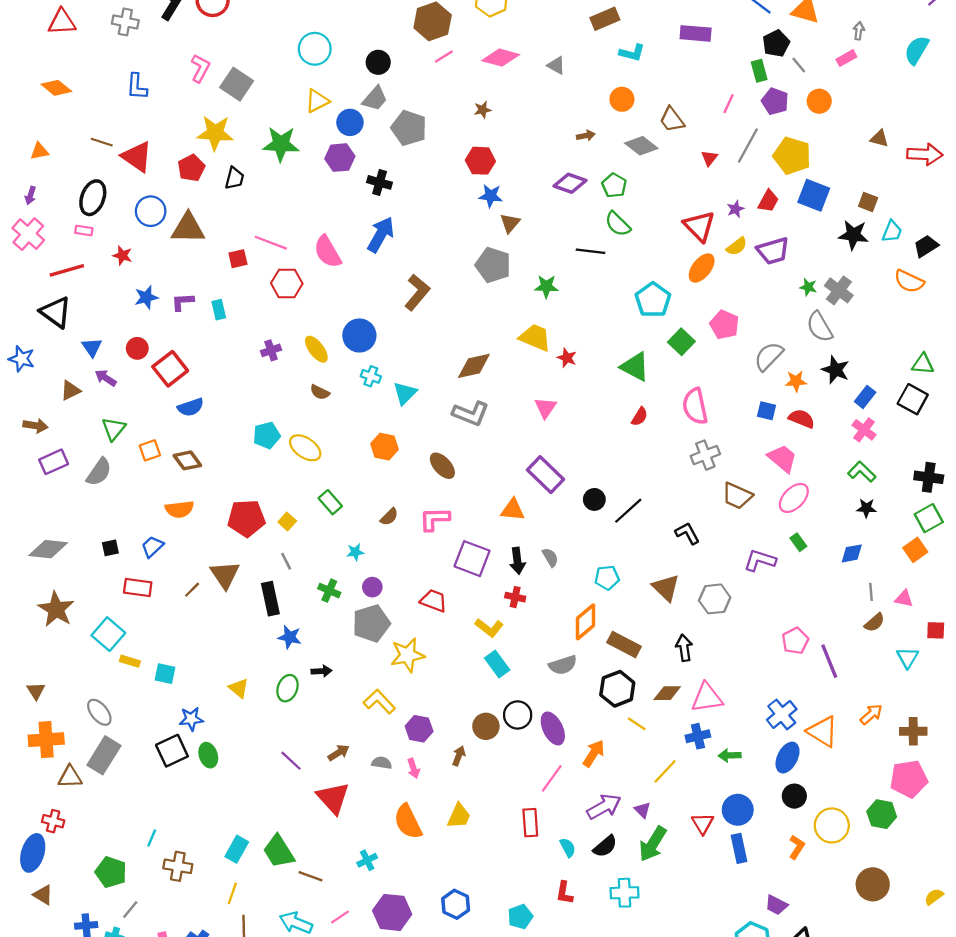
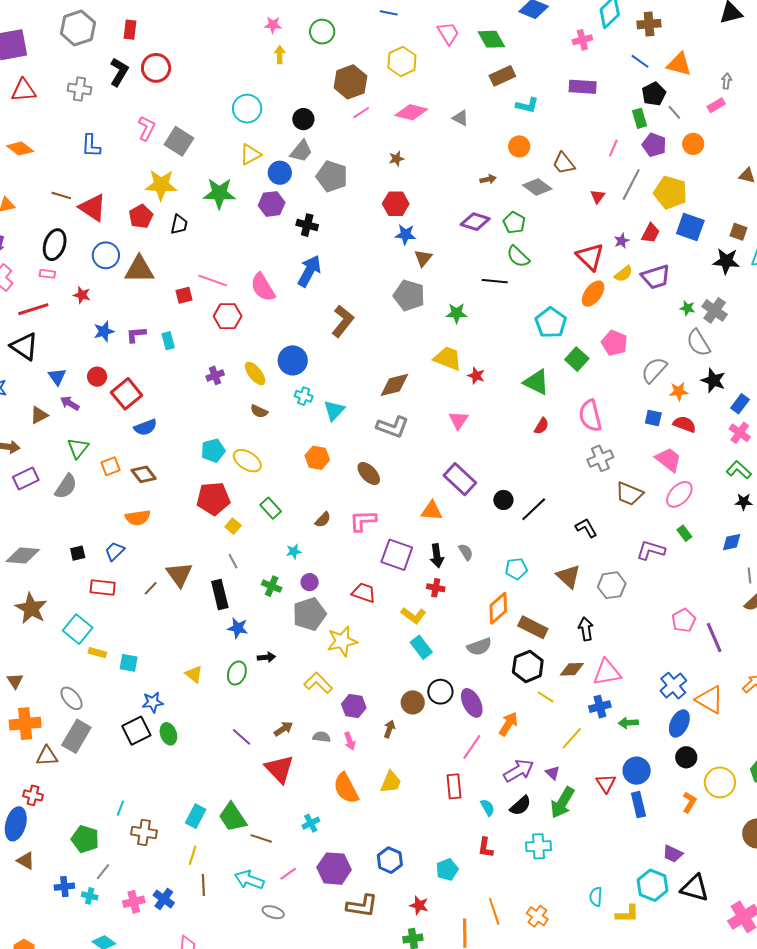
red pentagon: (246, 518) -> (213, 499), moved

